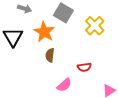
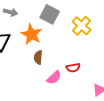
pink semicircle: (64, 85) -> (54, 78), moved

